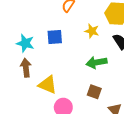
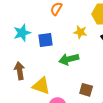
cyan star: (25, 43) -> (22, 33), moved, turned -30
green arrow: (97, 62) -> (69, 59), moved

